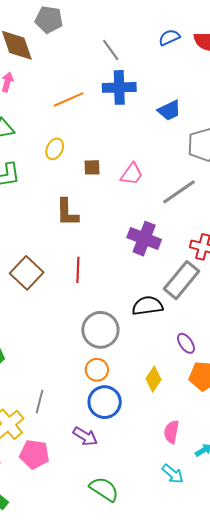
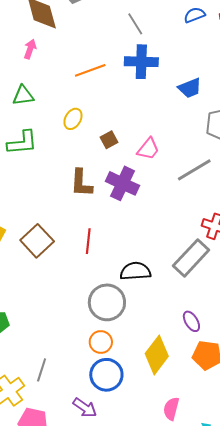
brown square: (92, 167) -> (109, 140), turned -30
purple cross: (144, 239) -> (123, 183), moved
black semicircle: (147, 306) -> (135, 271), moved
yellow diamond: (154, 379) -> (157, 355), size x1.5

